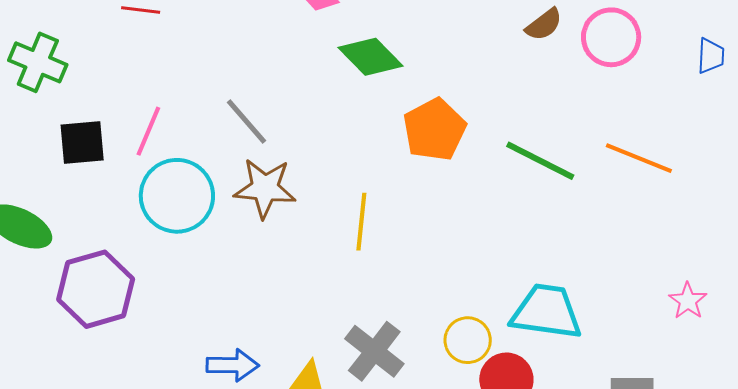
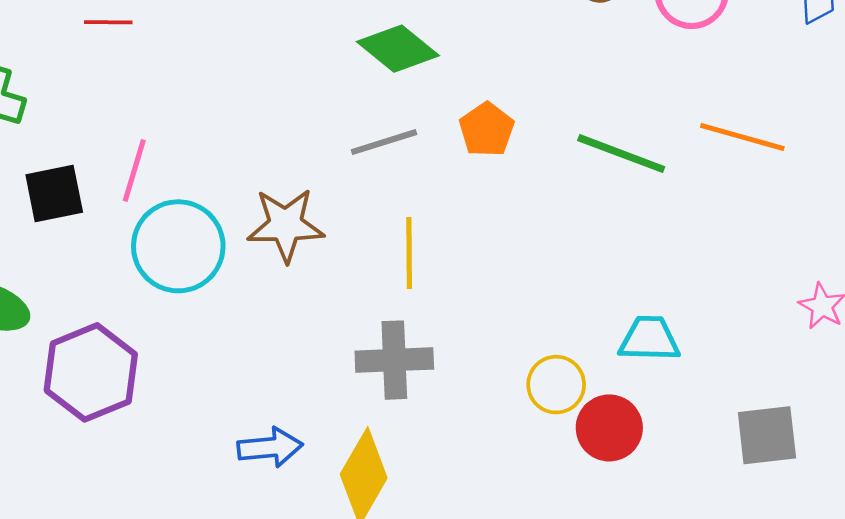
gray line: (247, 121) -> (384, 142), moved, turned -60
orange pentagon: (435, 130) -> (487, 130), size x0.7
cyan trapezoid: (546, 312) -> (649, 339), size x0.7
gray cross: (374, 351) -> (394, 360), moved, turned -34

